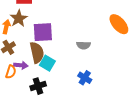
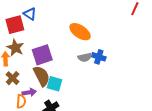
orange ellipse: (119, 24) -> (80, 32), moved
blue cross: (85, 78) -> (99, 57), moved

